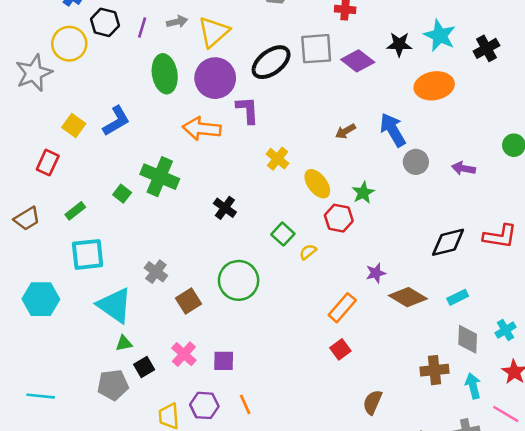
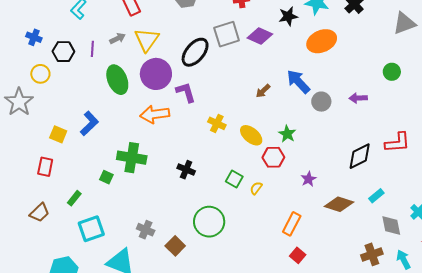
yellow circle: (69, 44) -> (40, 74), size x0.7
purple star: (376, 273) -> (309, 179), moved

